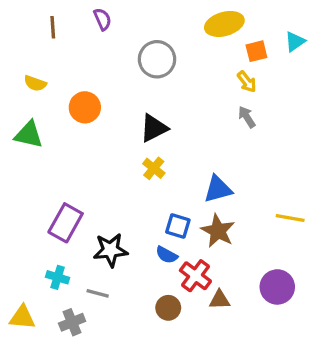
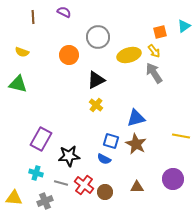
purple semicircle: (102, 19) -> (64, 12), turned -40
yellow ellipse: (224, 24) -> (129, 55), moved
orange circle: (85, 107) -> (69, 55), moved
gray arrow: (247, 117) -> (154, 73), size x1.5
red cross: (195, 276) -> (84, 185), moved

